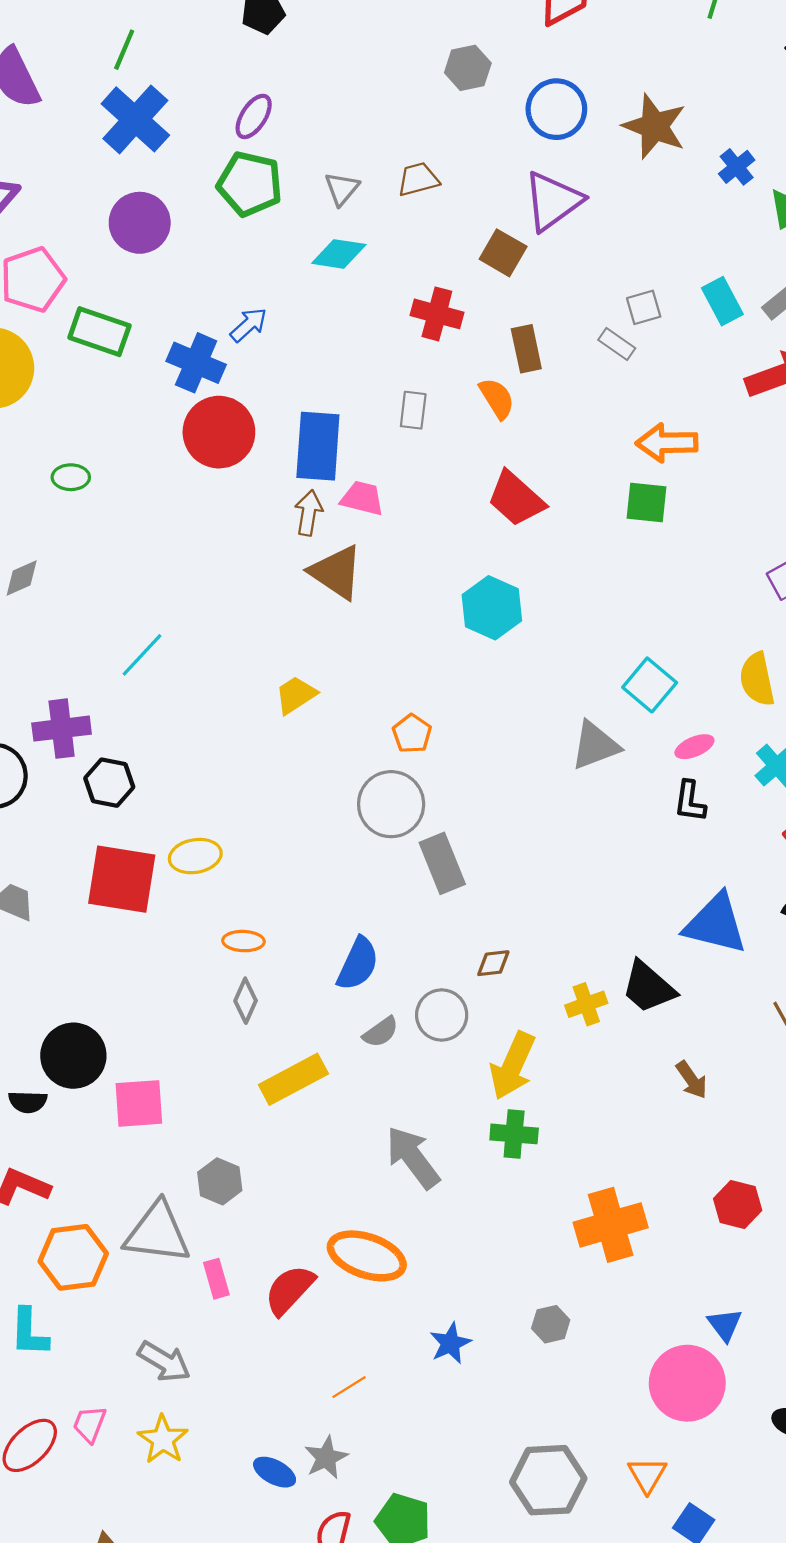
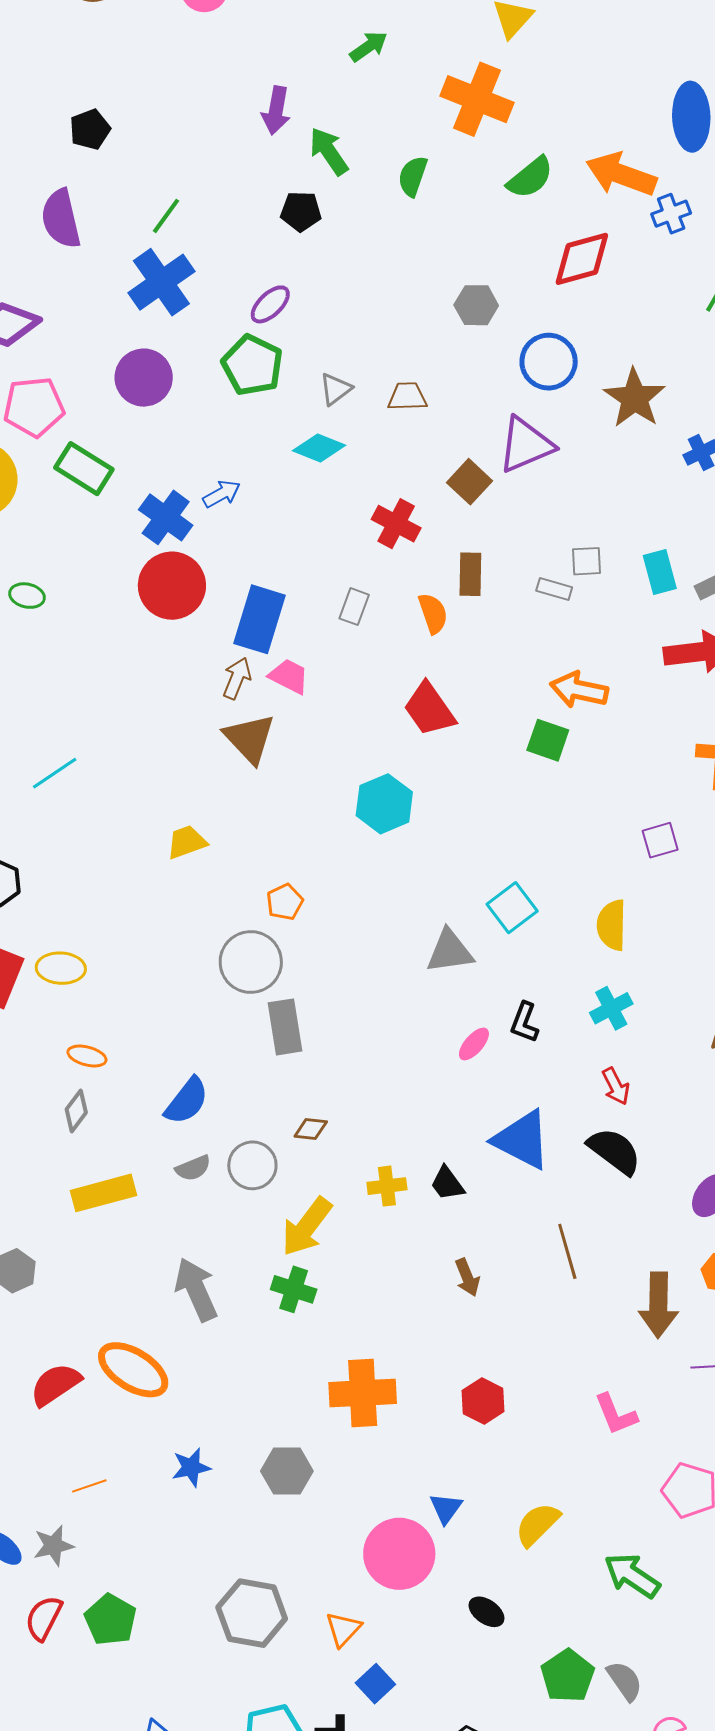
gray rectangle: (617, 344) -> (554, 589), turned -32
pink ellipse: (694, 747) -> (474, 1044), moved, turned -39
black trapezoid: (648, 987) -> (447, 1183), size x0.7
gray hexagon: (551, 1324) -> (287, 1471), size x1.4

